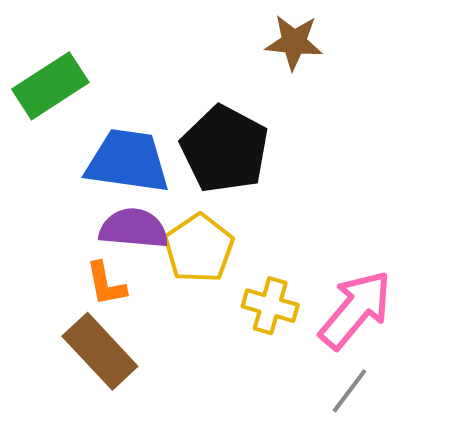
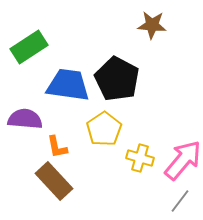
purple semicircle: (134, 228) -> (25, 119), moved

